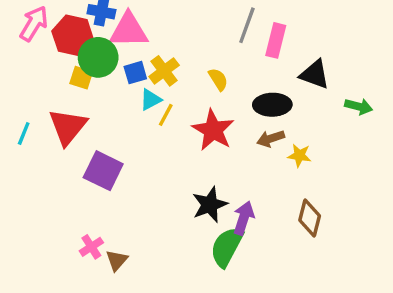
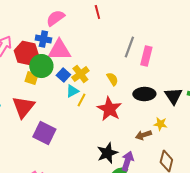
blue square: (135, 73) -> (63, 75), turned -32
black triangle: (315, 74) -> (173, 96), moved, turned 36
brown arrow: (271, 139) -> (143, 135), moved

